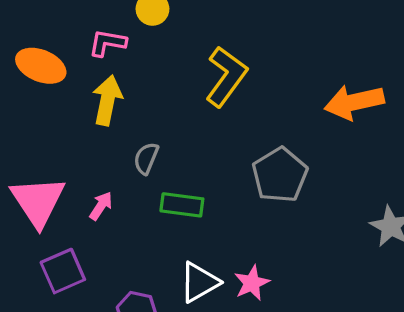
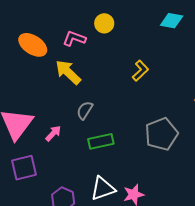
yellow L-shape: (226, 76) -> (140, 71), size x0.6
yellow arrow: (107, 100) -> (68, 72), turned -68
green rectangle: (182, 205) -> (101, 141), turned -30

